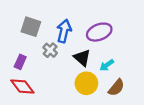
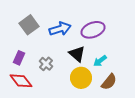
gray square: (31, 27) -> (29, 25), turned 36
blue arrow: (64, 31) -> (60, 29), turned 60
gray cross: (50, 50) -> (46, 64), moved

